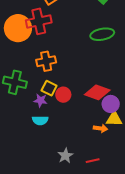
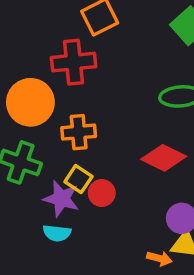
orange circle: (18, 28) -> (30, 102), moved
red diamond: (97, 92) -> (164, 158), moved
purple star: (40, 100) -> (61, 199), size x1.5

